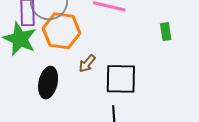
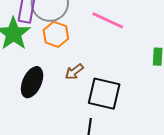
orange hexagon: (61, 31) -> (56, 34), size x0.7

